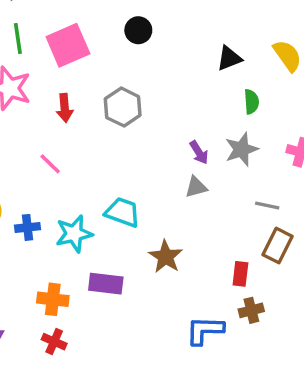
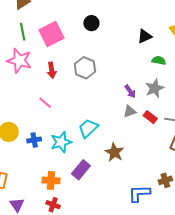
green semicircle: (251, 102) -> (159, 60), turned -72
cyan trapezoid: (122, 212) -> (88, 128), turned -60
red rectangle: (240, 274) -> (150, 117), moved, turned -56
purple rectangle: (106, 284) -> (81, 170), turned -54

